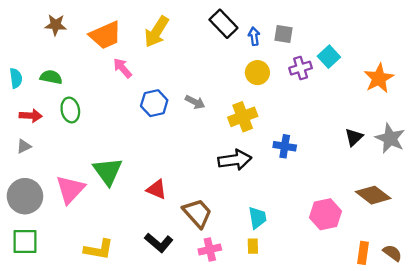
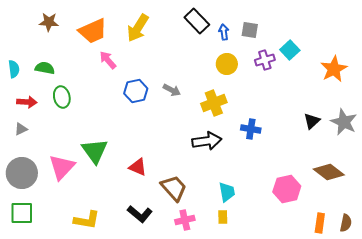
brown semicircle: (392, 253) -> (346, 223), turned 66

